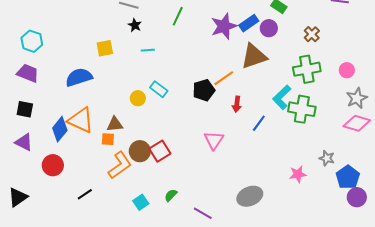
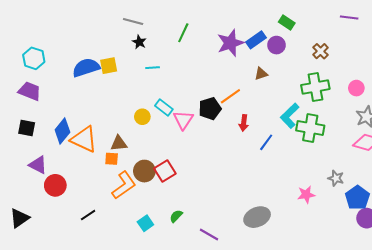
brown triangle: (254, 56) -> (261, 74), size x0.5
blue semicircle: (79, 77) -> (86, 68), moved
blue diamond: (60, 129) -> (62, 131), moved
pink triangle: (214, 140) -> (183, 120), moved
purple triangle: (24, 142) -> (38, 165), moved

